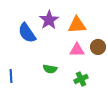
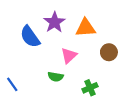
pink triangle: (77, 50) -> (69, 56), moved, turned -42
blue line: (11, 76) -> (12, 84), turned -32

